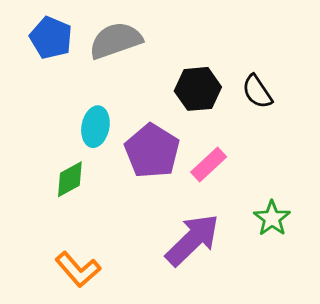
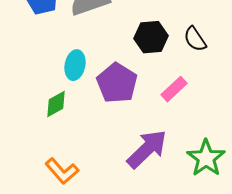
pink rectangle: (209, 164) -> (174, 89), moved
green star: (272, 218) -> (206, 158), moved, size x1.4

